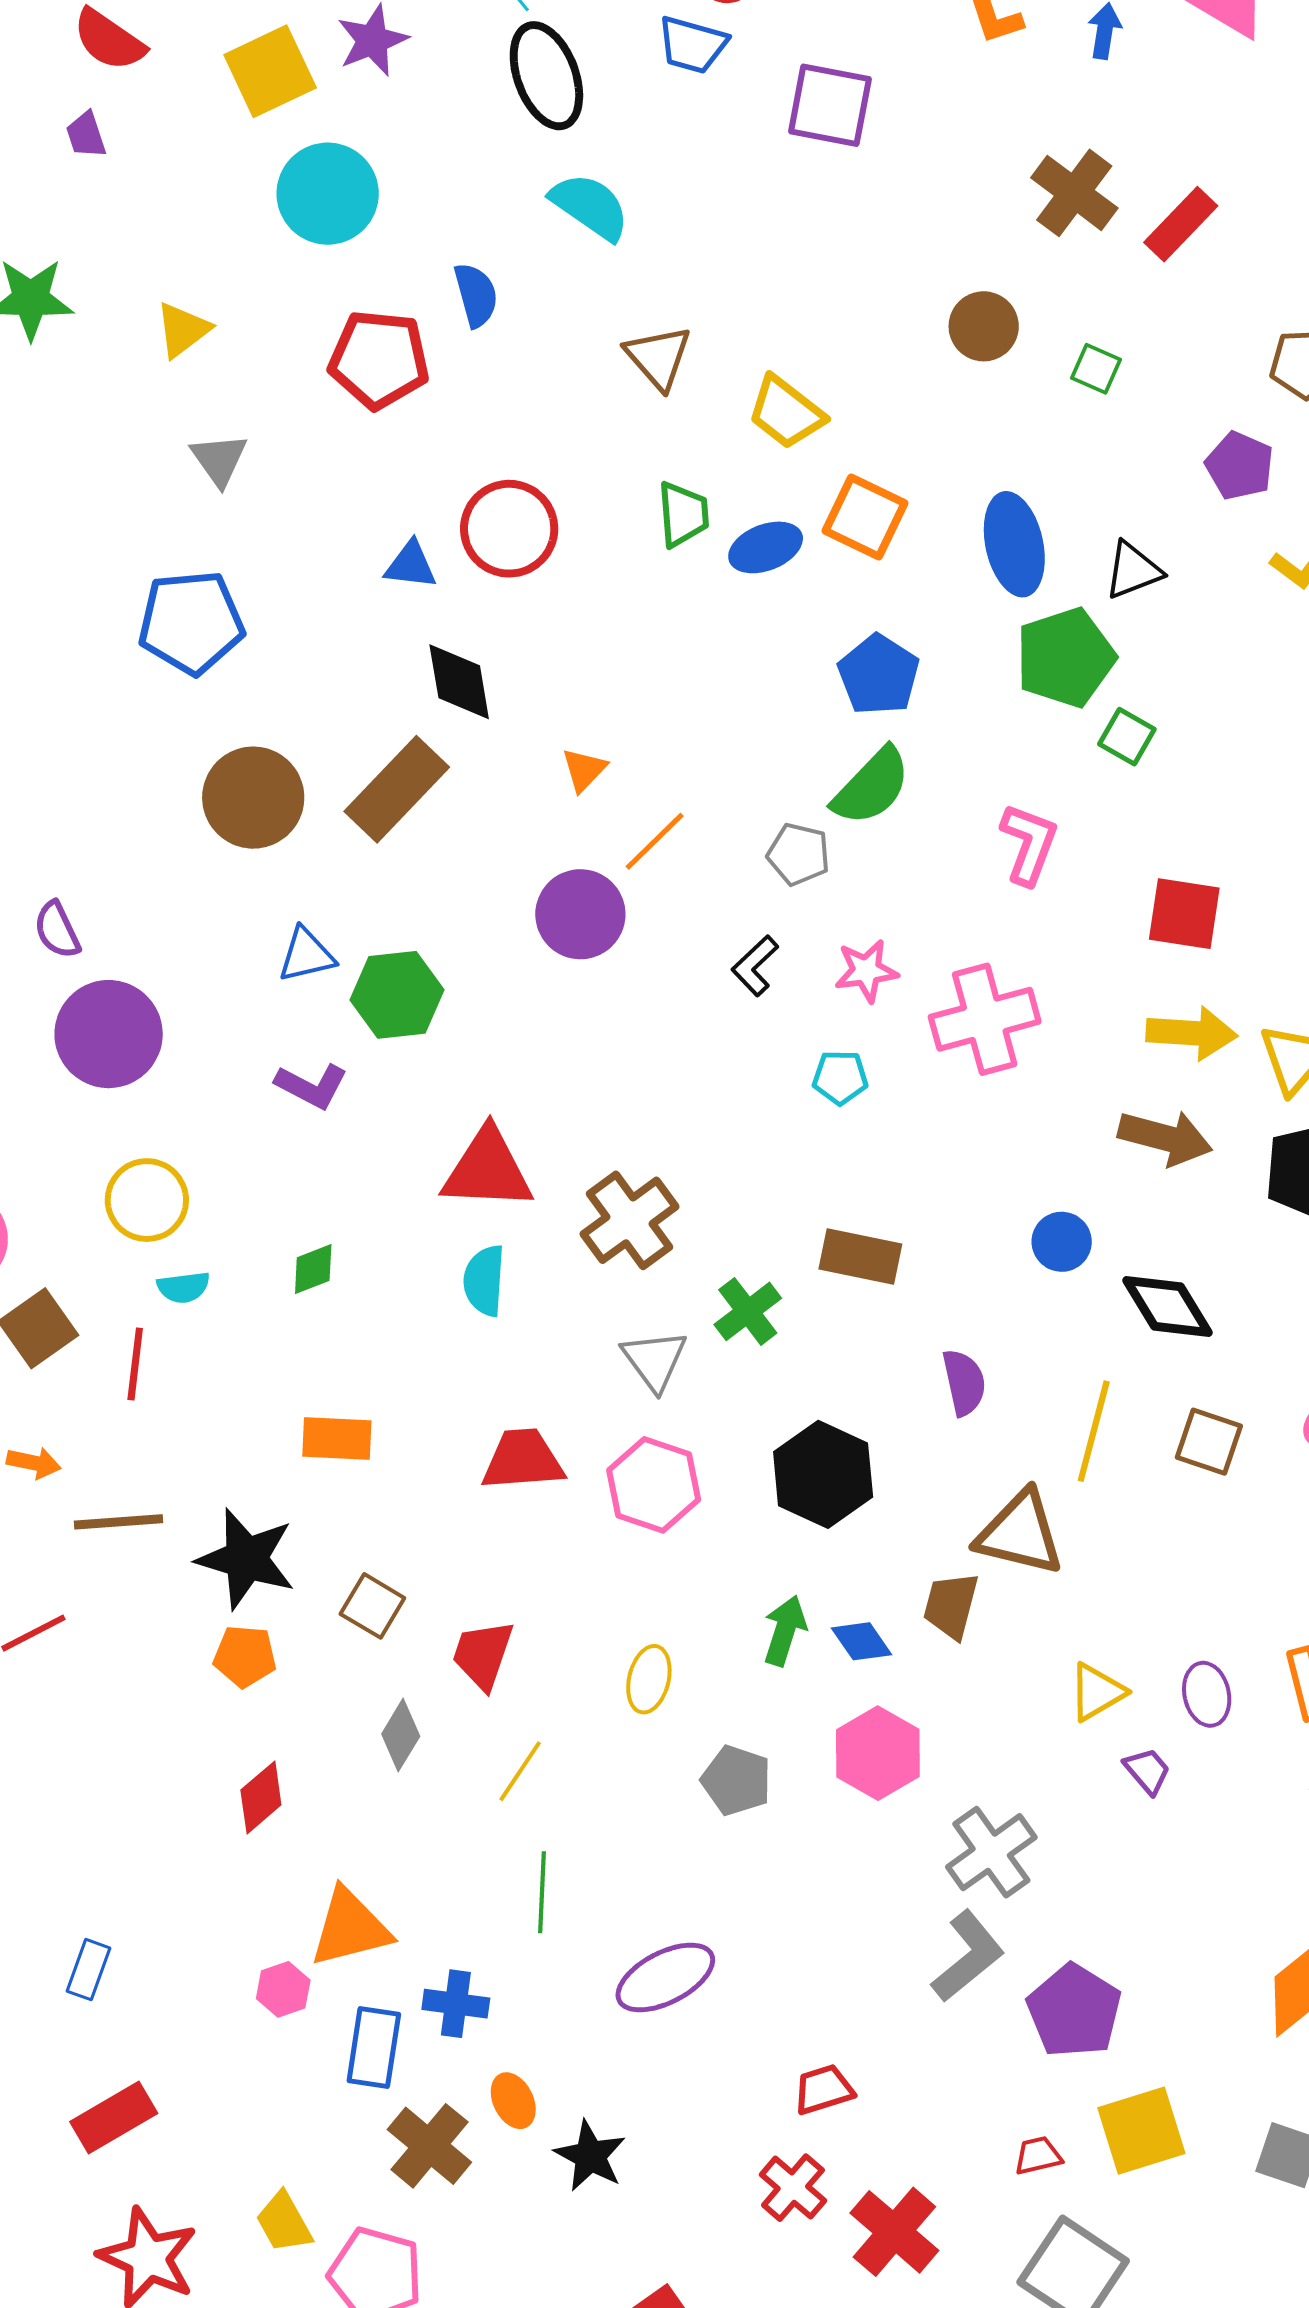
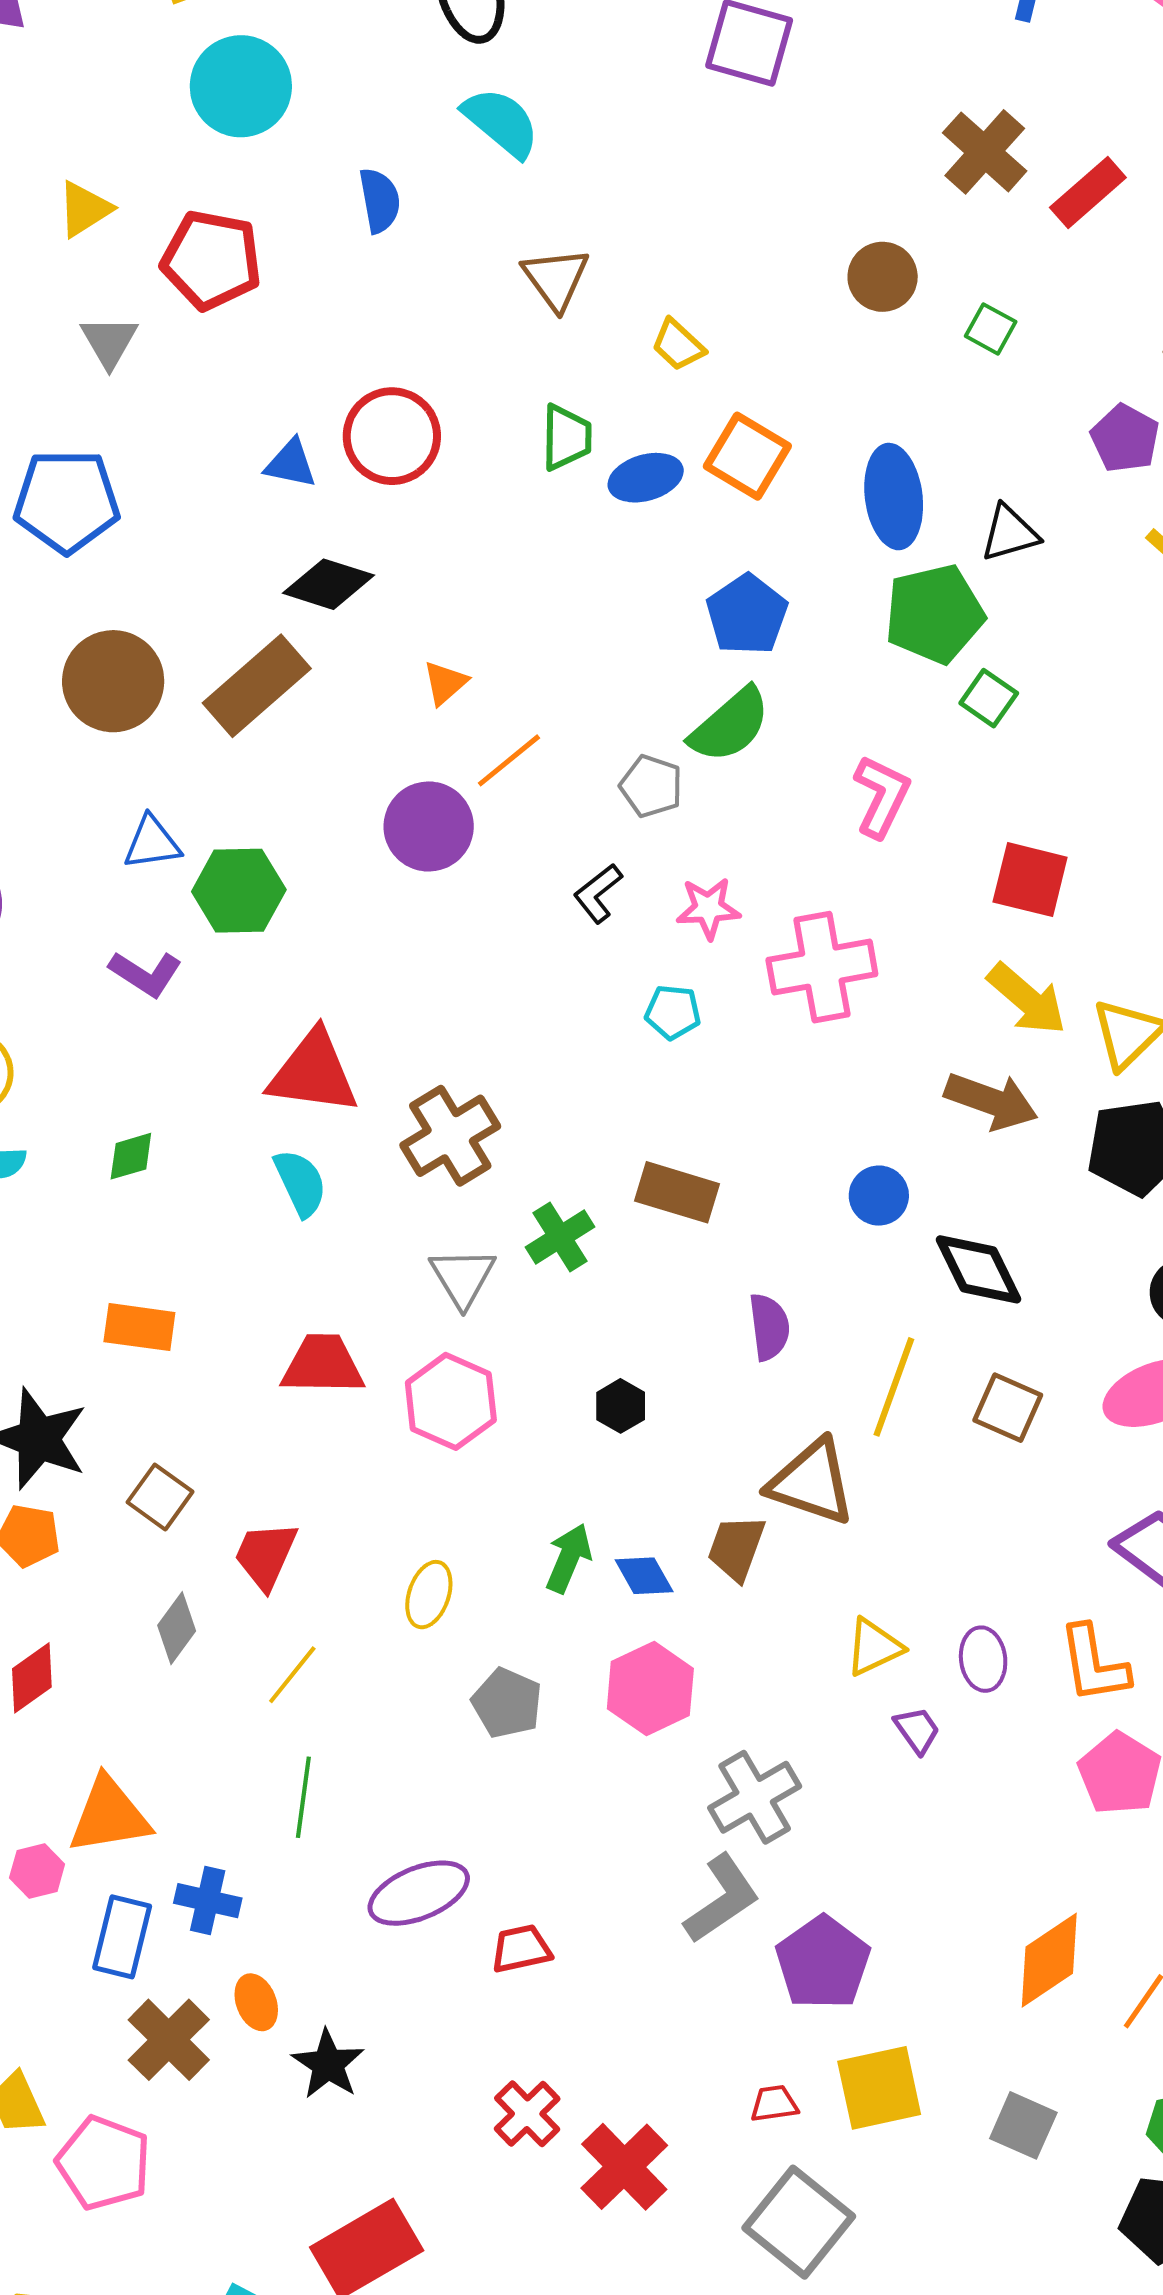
red pentagon: (379, 359) -> (212, 260), moved
yellow trapezoid: (786, 412) -> (678, 345), size x0.7
black diamond: (459, 682) -> (329, 584), turned -68
yellow arrow: (1192, 1033) -> (1027, 999), turned 32
cyan semicircle: (484, 1281) -> (300, 1183), turned 146
black hexagon: (823, 1474) -> (621, 1406), size x0.5
red trapezoid: (823, 2089) -> (521, 1949), moved

